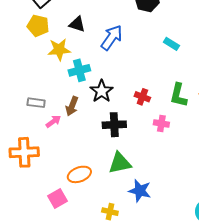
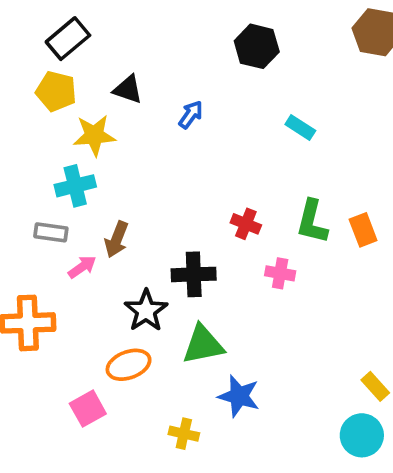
blue arrow: (112, 38) -> (191, 115), size x0.6
cyan cross: (79, 70) -> (75, 186), moved
black star: (102, 91) -> (146, 311), moved

